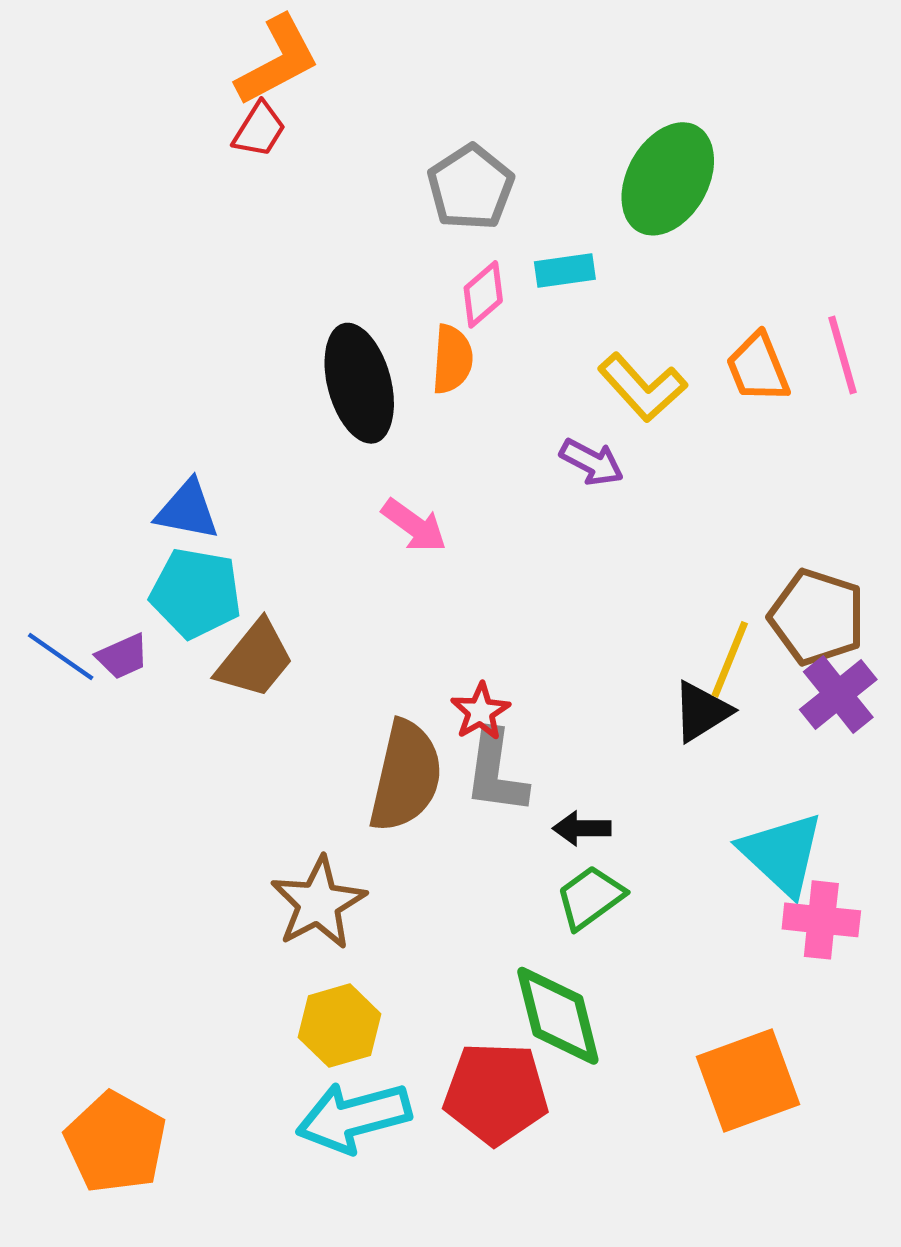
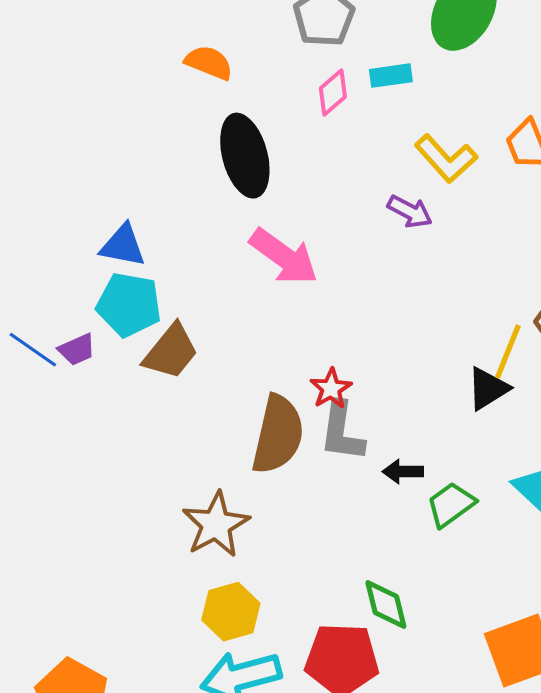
orange semicircle: (452, 359) -> (209, 63), moved, turned -72
pink arrow: (414, 525) -> (284, 257), size x1.5
green trapezoid: (590, 897) -> (451, 505), moved
green diamond: (558, 1016) -> (386, 605), size x0.7

